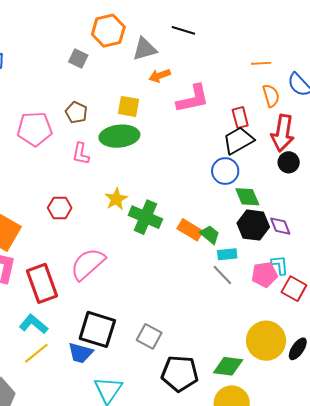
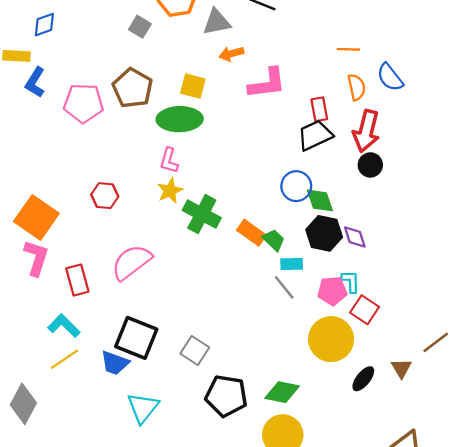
brown pentagon: (76, 113) -> (133, 88), size x1.6
pink L-shape: (81, 154) -> (169, 161), moved
blue circle: (225, 171) -> (296, 186), moved
red rectangle: (42, 283) -> (77, 280), size x0.7
yellow circle: (266, 341) -> (331, 339), moved

